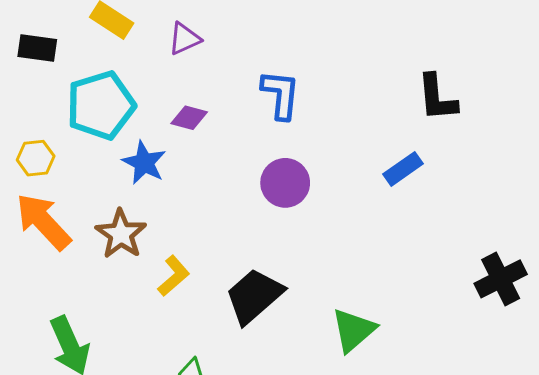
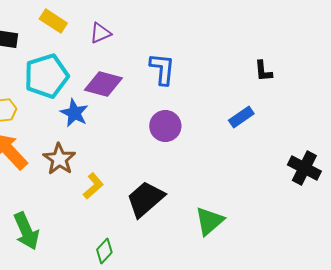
black L-shape: (437, 98) -> (263, 71), size x0.7
purple diamond: (189, 118) -> (103, 84), size x1.6
black cross: (501, 279) -> (304, 168), moved, turned -36

